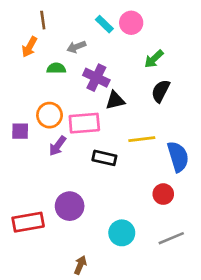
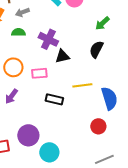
gray arrow: (76, 47) -> (22, 12), moved
green arrow: (154, 59) -> (102, 23), moved
pink rectangle: (84, 123) -> (39, 73), size x0.7
purple arrow: (58, 146) -> (11, 96), moved
cyan circle: (122, 233) -> (49, 152), moved

